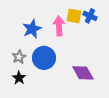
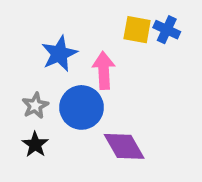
pink arrow: (59, 26) -> (104, 70), moved
purple diamond: (83, 73) -> (124, 146), moved

